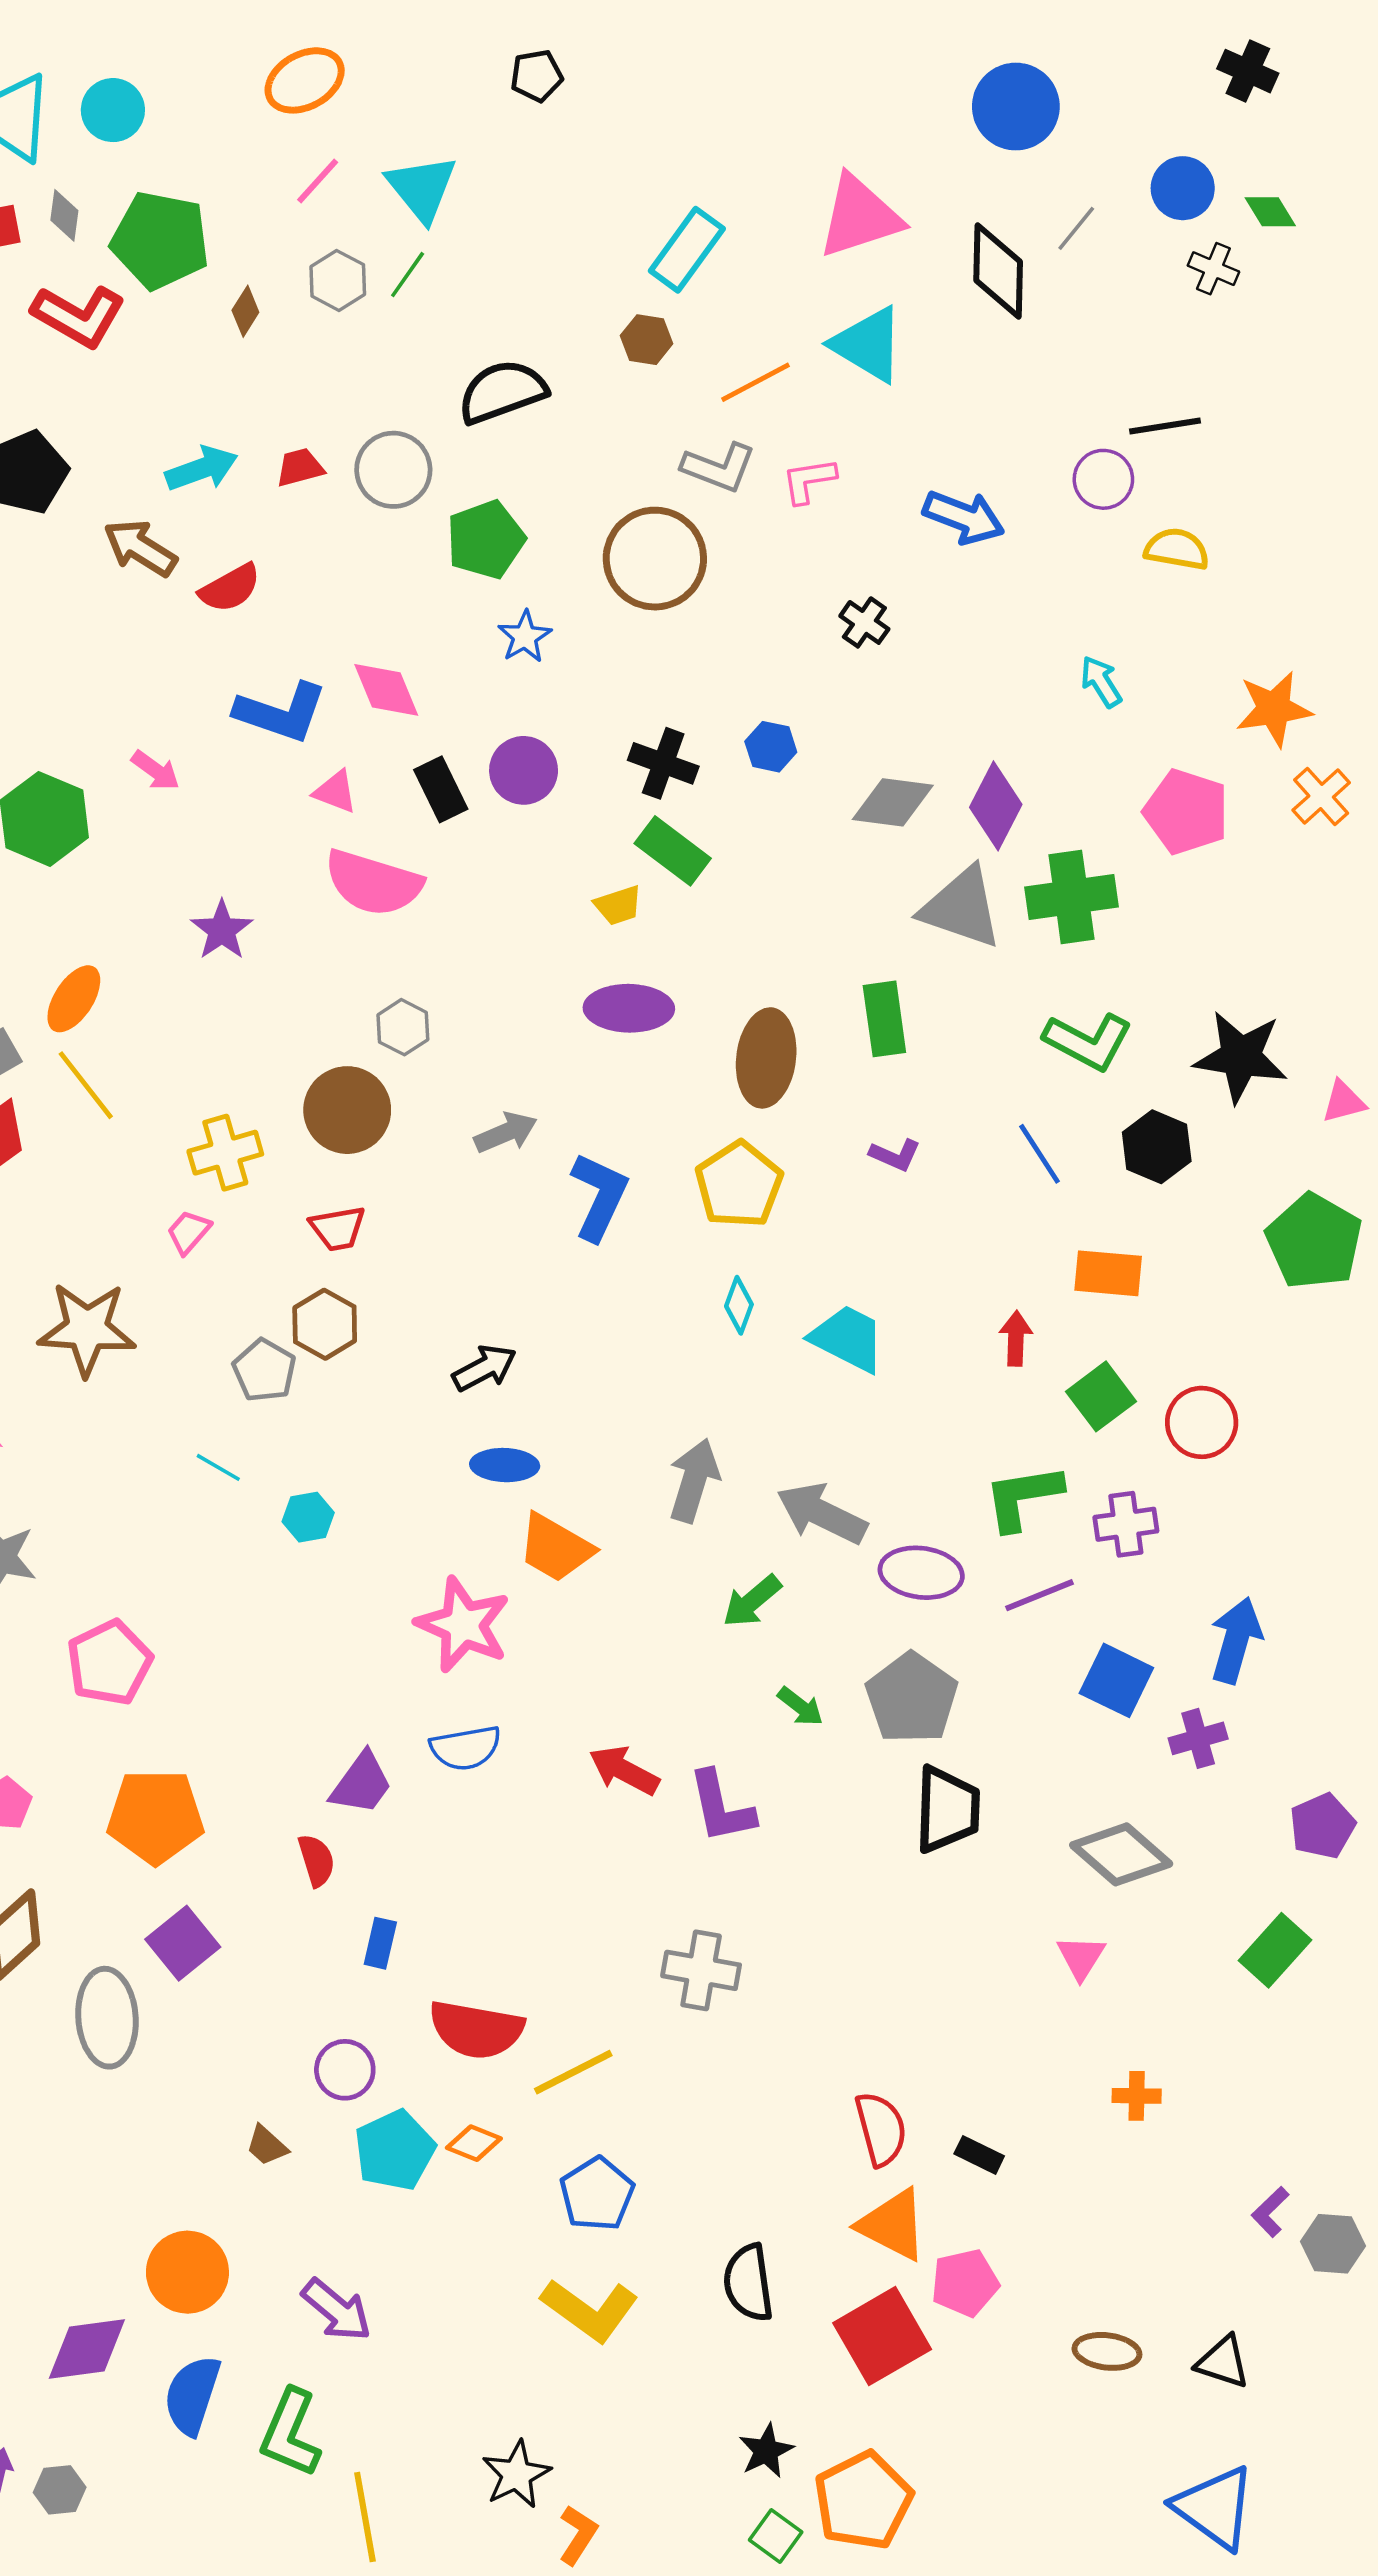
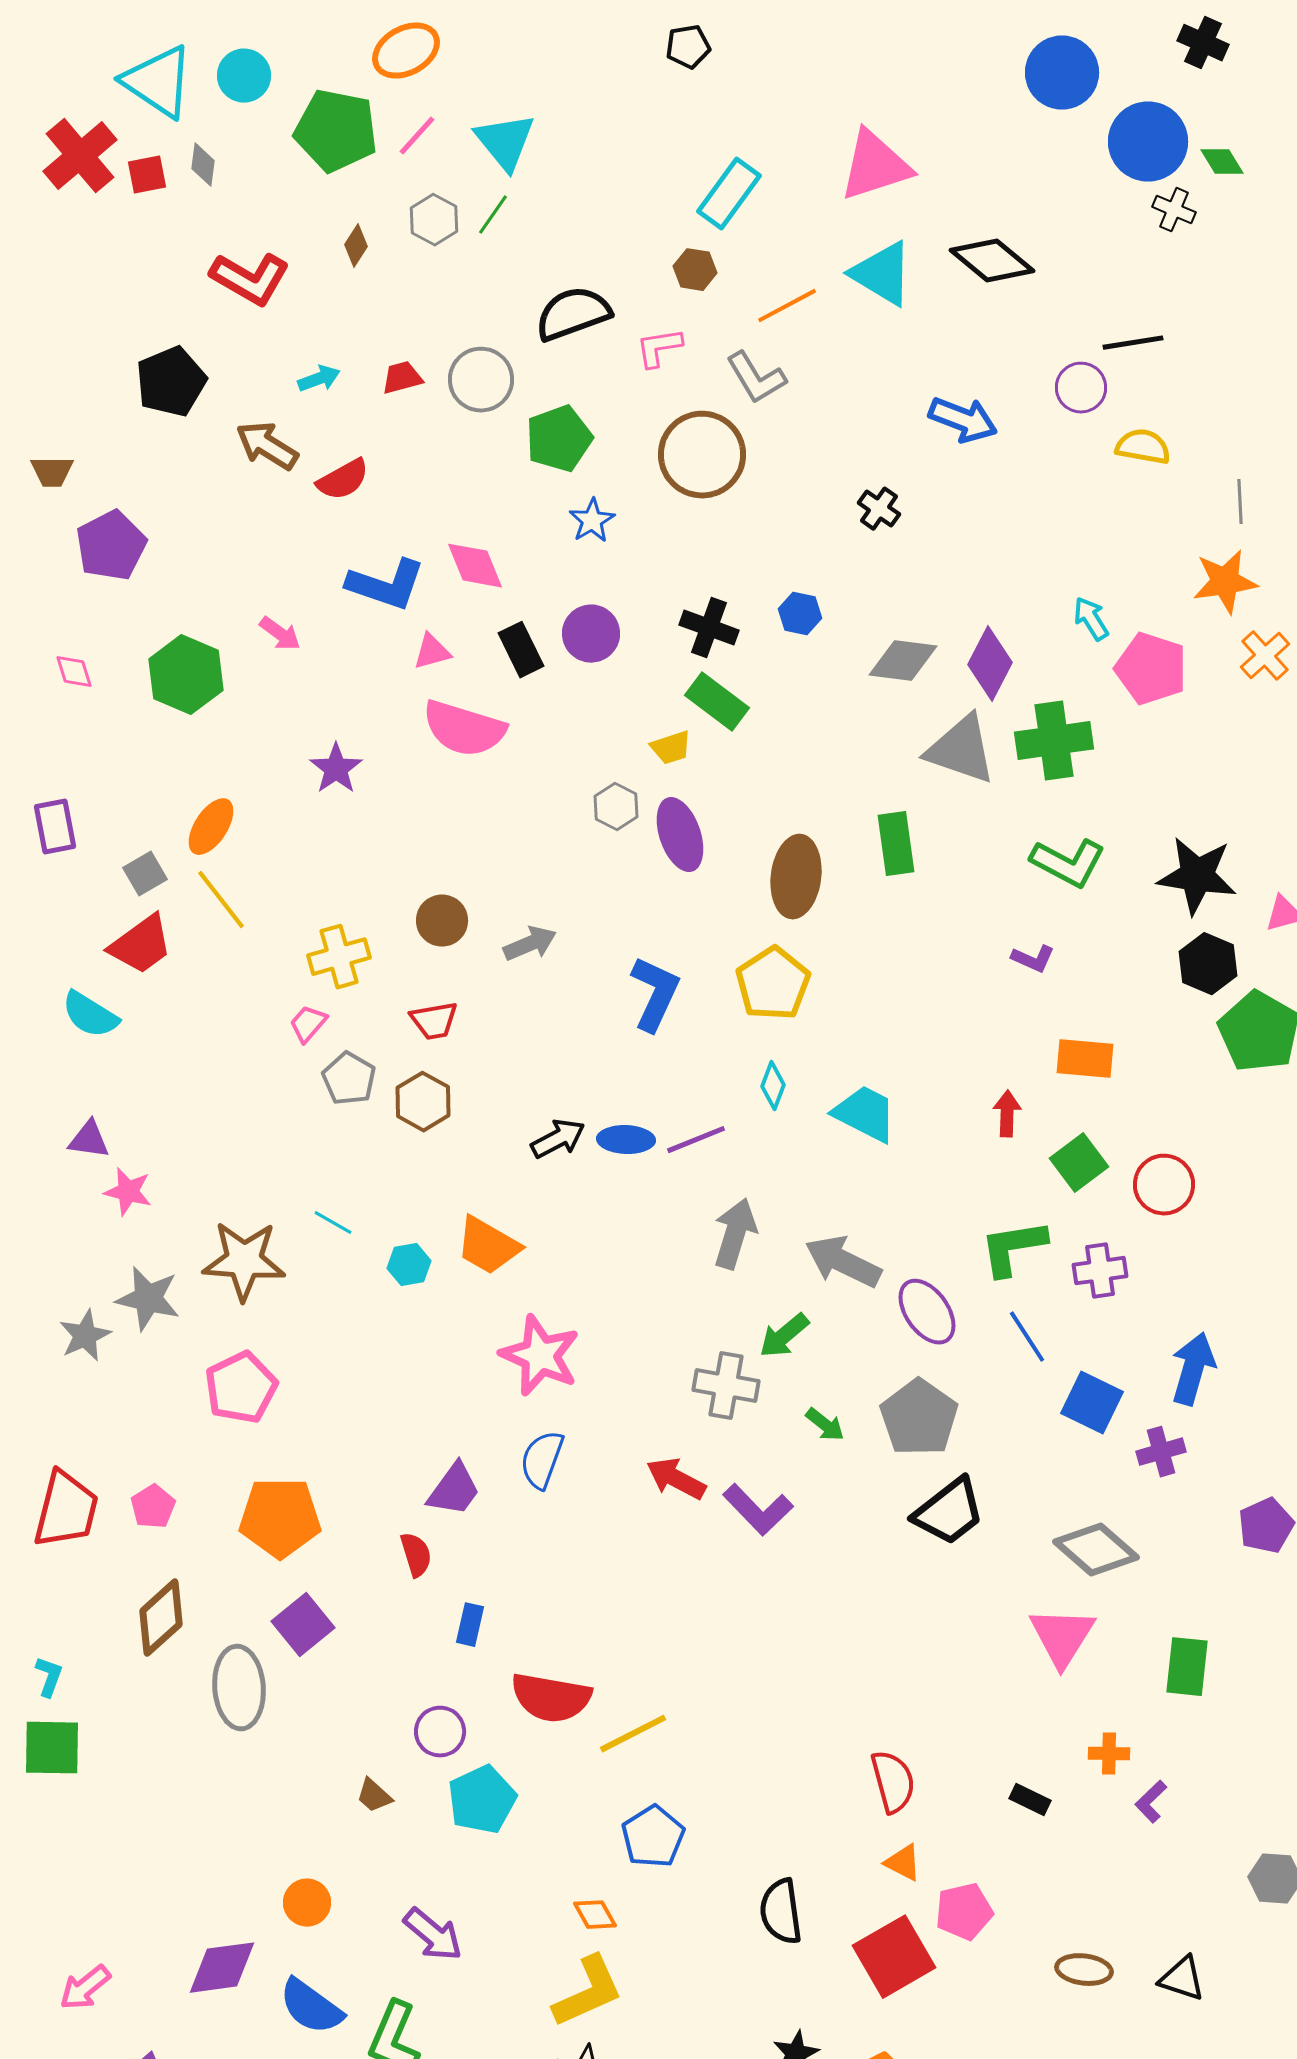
black pentagon: (537, 76) -> (688, 47), moved
blue circle: (1016, 107) -> (1062, 73), moved
blue circle: (1183, 188) -> (1148, 142), size x1.5
gray line: (1076, 228) -> (1240, 502), moved, turned -42
green pentagon: (160, 240) -> (336, 131), moved
black diamond: (998, 271) -> (992, 261), moved, turned -52
red L-shape: (79, 316) -> (250, 279), moved
gray L-shape: (719, 467) -> (756, 378), turned 38
cyan arrow: (202, 469) -> (319, 379), size x0.7
pink L-shape: (809, 480) -> (659, 348), moved
cyan arrow: (1101, 682) -> (1091, 619), moved
pink triangle: (335, 792) -> (432, 652), turned -36
purple ellipse: (629, 1008) -> (680, 835), turned 70
gray hexagon: (403, 1027) -> (616, 807), moved
brown circle: (347, 1110) -> (442, 921), size x0.7
gray arrow: (506, 1133) -> (530, 944), moved
black hexagon: (1157, 1147) -> (1208, 964), moved
blue line: (1039, 1154) -> (1027, 1337), moved
purple L-shape: (895, 1155) -> (1033, 959), moved
brown star: (87, 1329) -> (244, 1261), moved
gray pentagon: (264, 1370) -> (349, 1079), moved
blue ellipse: (505, 1465) -> (626, 1140), moved
orange trapezoid: (555, 1548) -> (488, 1246), moved
purple ellipse: (921, 1573) -> (927, 1312), turned 48
purple line: (1039, 1595) -> (696, 1140), moved
blue semicircle: (466, 1748) -> (542, 1460), turned 120
purple L-shape: (721, 1807) -> (758, 1510), turned -32
black trapezoid: (947, 1809) -> (949, 1512), turned 50
green rectangle: (1275, 1950) -> (1187, 1667), moved, turned -36
pink triangle: (1081, 1957) -> (1062, 1637), size x1.6
gray cross: (701, 1970) -> (726, 1386), moved
orange diamond: (474, 2143) -> (595, 1915), moved, turned 39
black rectangle: (979, 2155) -> (1030, 1800), moved
purple L-shape: (1270, 2212) -> (1151, 1802), moved
orange triangle: (893, 2225) -> (903, 1863), size x0.6
orange circle: (187, 2272) -> (307, 1903), size x0.7
yellow L-shape: (590, 2310) -> (588, 1992), moved, turned -60
blue semicircle: (192, 2395) -> (311, 2007), turned -72

